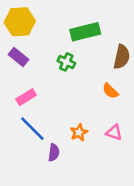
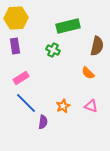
purple rectangle: (18, 57) -> (15, 46), turned 42

